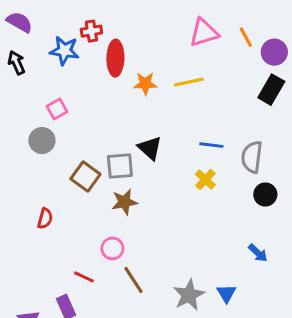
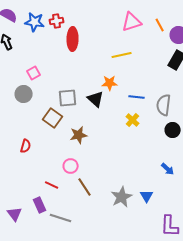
blue star: (64, 51) -> (35, 22), moved
orange star: (145, 84) -> (110, 83), moved
gray square: (120, 166) -> (68, 98), moved

